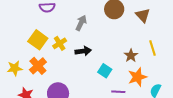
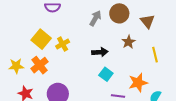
gray arrow: (81, 23) -> (95, 18), moved
black arrow: (83, 51) -> (100, 52), moved
brown star: (131, 56) -> (128, 42), moved

